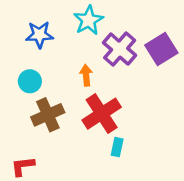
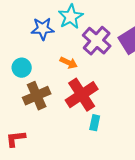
blue star: (39, 35) -> (43, 29), moved
orange arrow: (86, 75) -> (69, 63), turned 120

